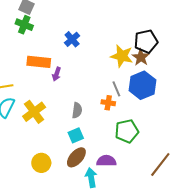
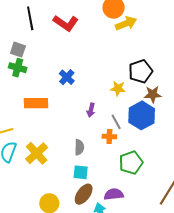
yellow star: (122, 56) -> (118, 88), size x0.7
brown star: (141, 57) -> (153, 94), moved, turned -30
purple arrow: (57, 74) -> (91, 110), moved
cyan square: (76, 135) -> (81, 172), turned 35

